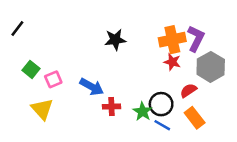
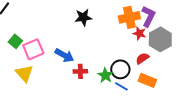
red star: (172, 62) -> (139, 33), moved
pink square: (53, 79) -> (33, 49), size x1.5
orange rectangle: (195, 118) -> (147, 80), turned -30

